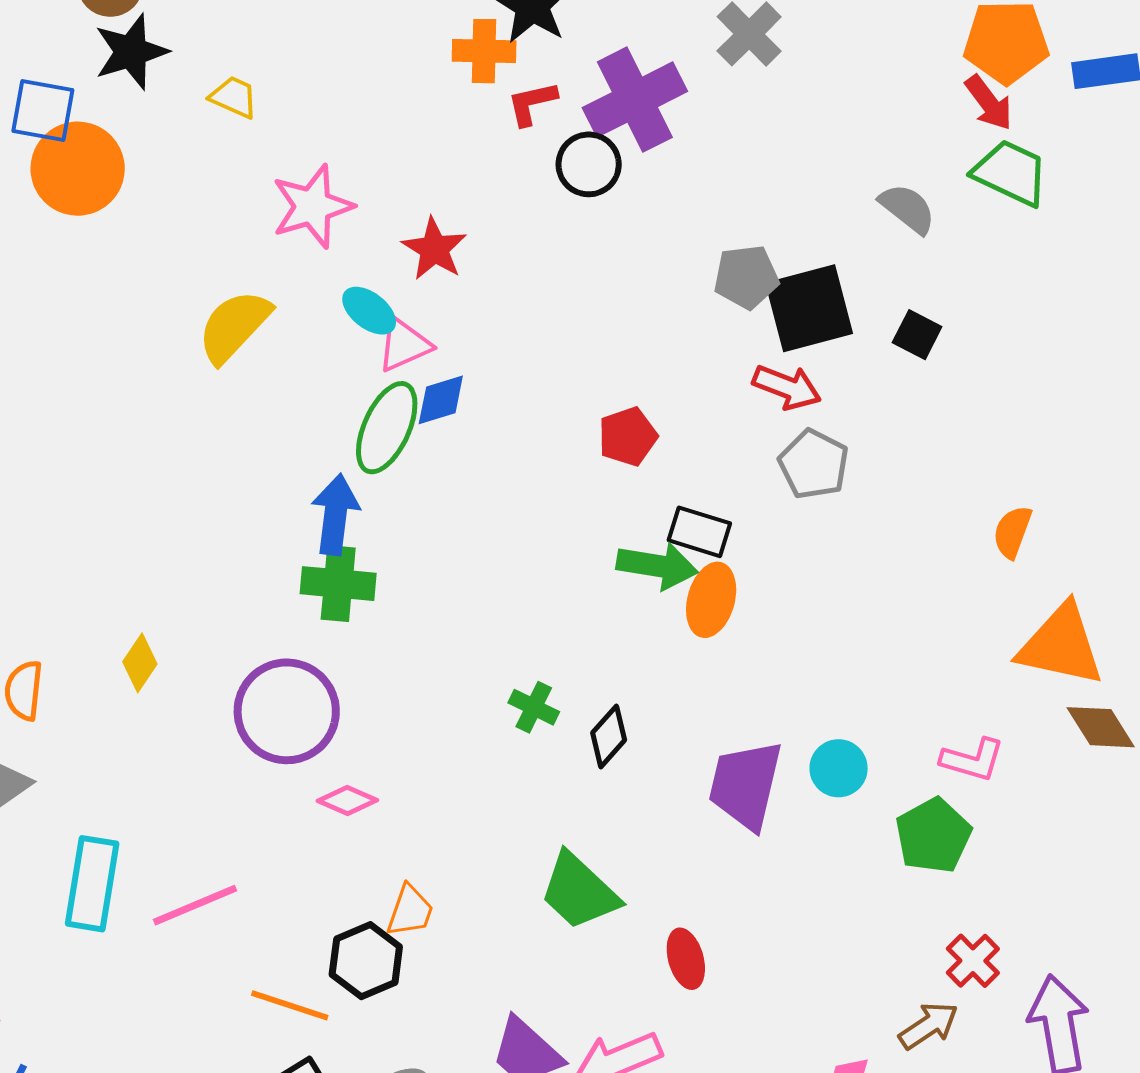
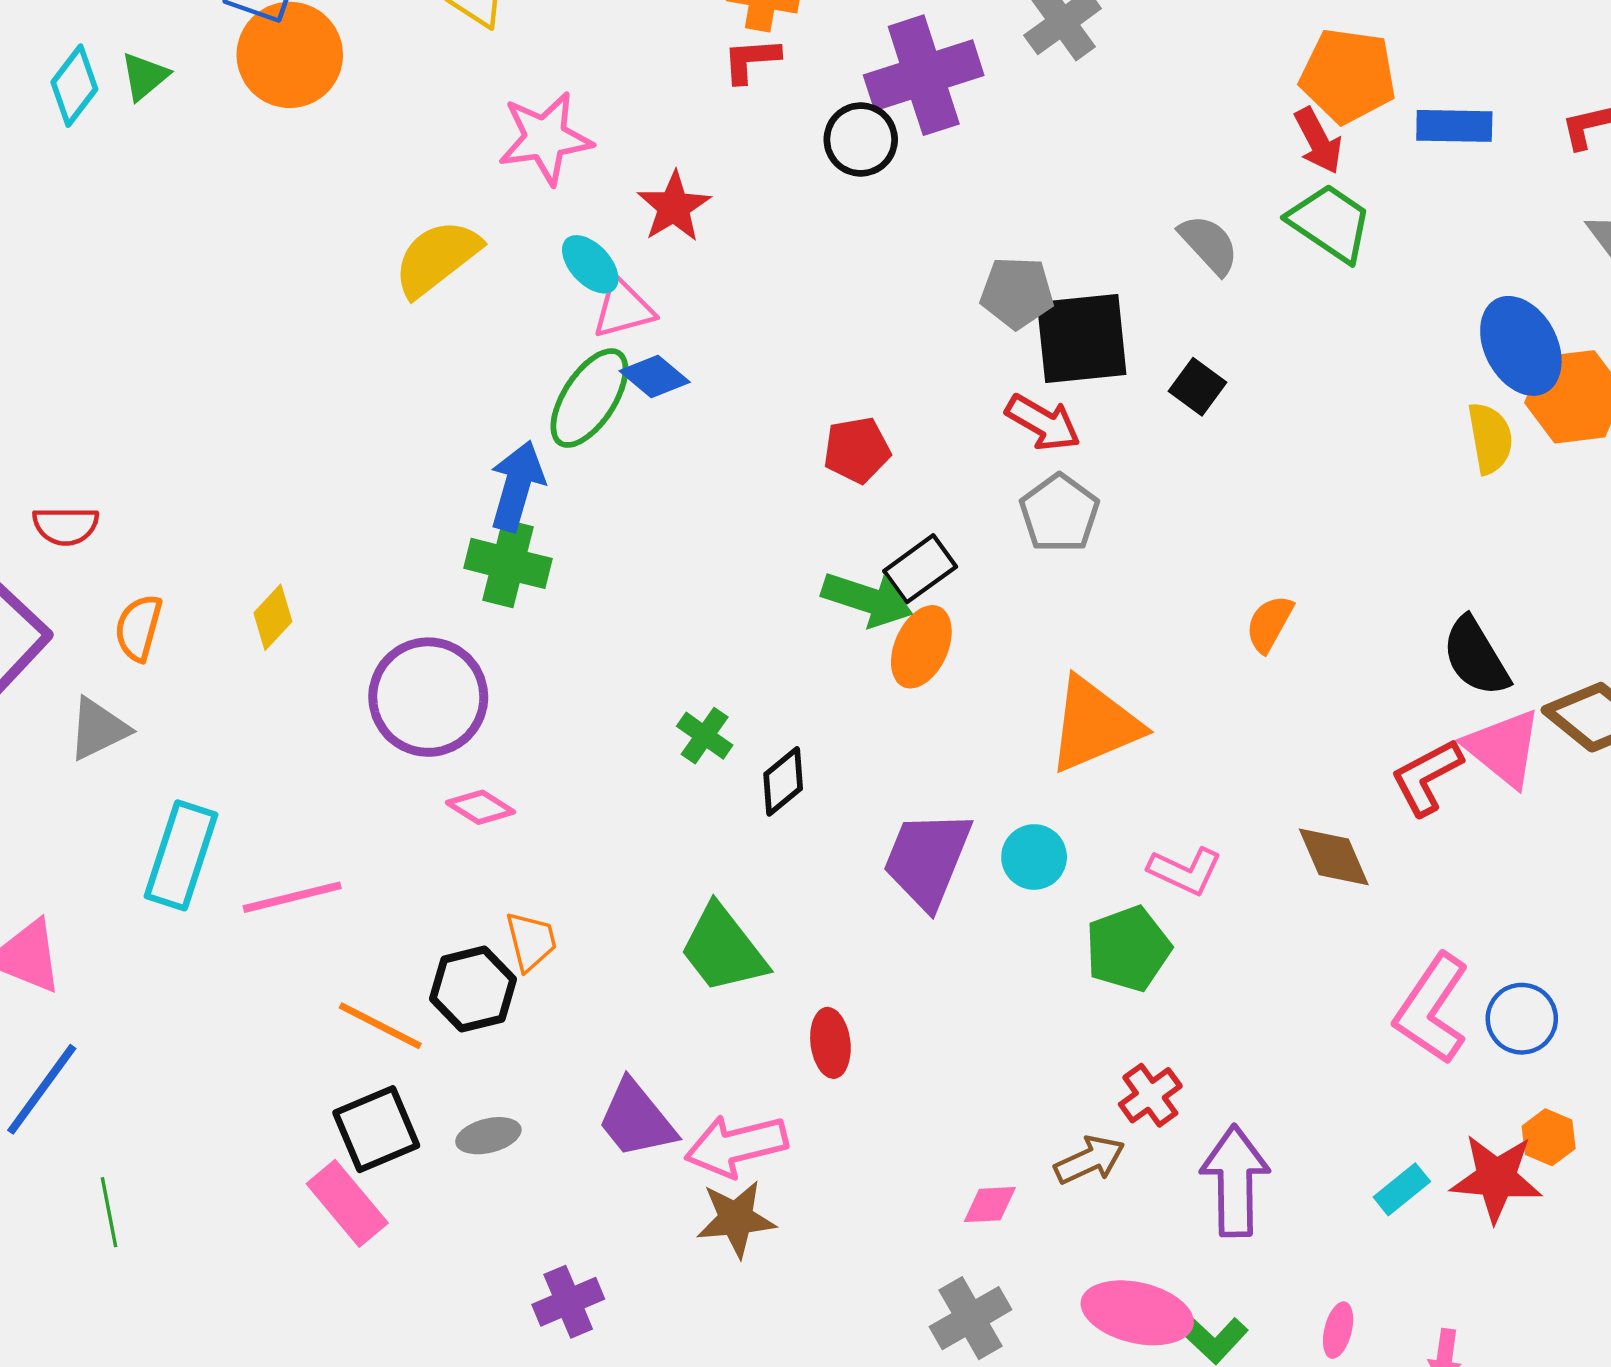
red L-shape: (532, 103) -> (751, 60), moved
blue diamond: (441, 400) -> (655, 376), turned 48
black rectangle: (699, 532) -> (920, 569), turned -62
orange triangle: (1061, 645) -> (1094, 725), moved, turned -44
orange trapezoid: (410, 911) -> (531, 941), turned -42

